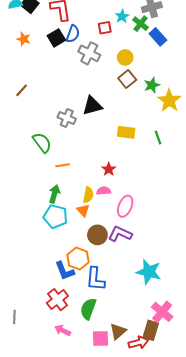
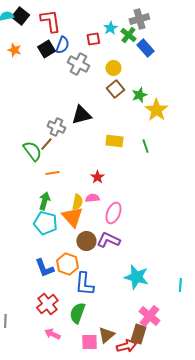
brown line: (22, 90) -> (46, 144), moved
orange triangle: (83, 210) -> (72, 217), size x1.6
blue L-shape: (65, 271) -> (44, 268), moved

